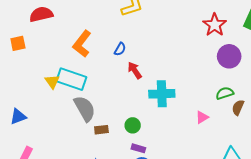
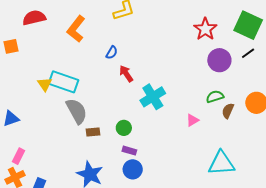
orange L-shape: (82, 44) -> (76, 29), moved
cyan cross: (162, 94) -> (153, 97), turned -30

